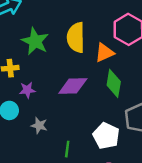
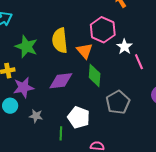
orange triangle: (105, 53) -> (85, 51), turned -42
purple star: (27, 90) -> (24, 87), size x1.5
white pentagon: (106, 136) -> (79, 117), moved

